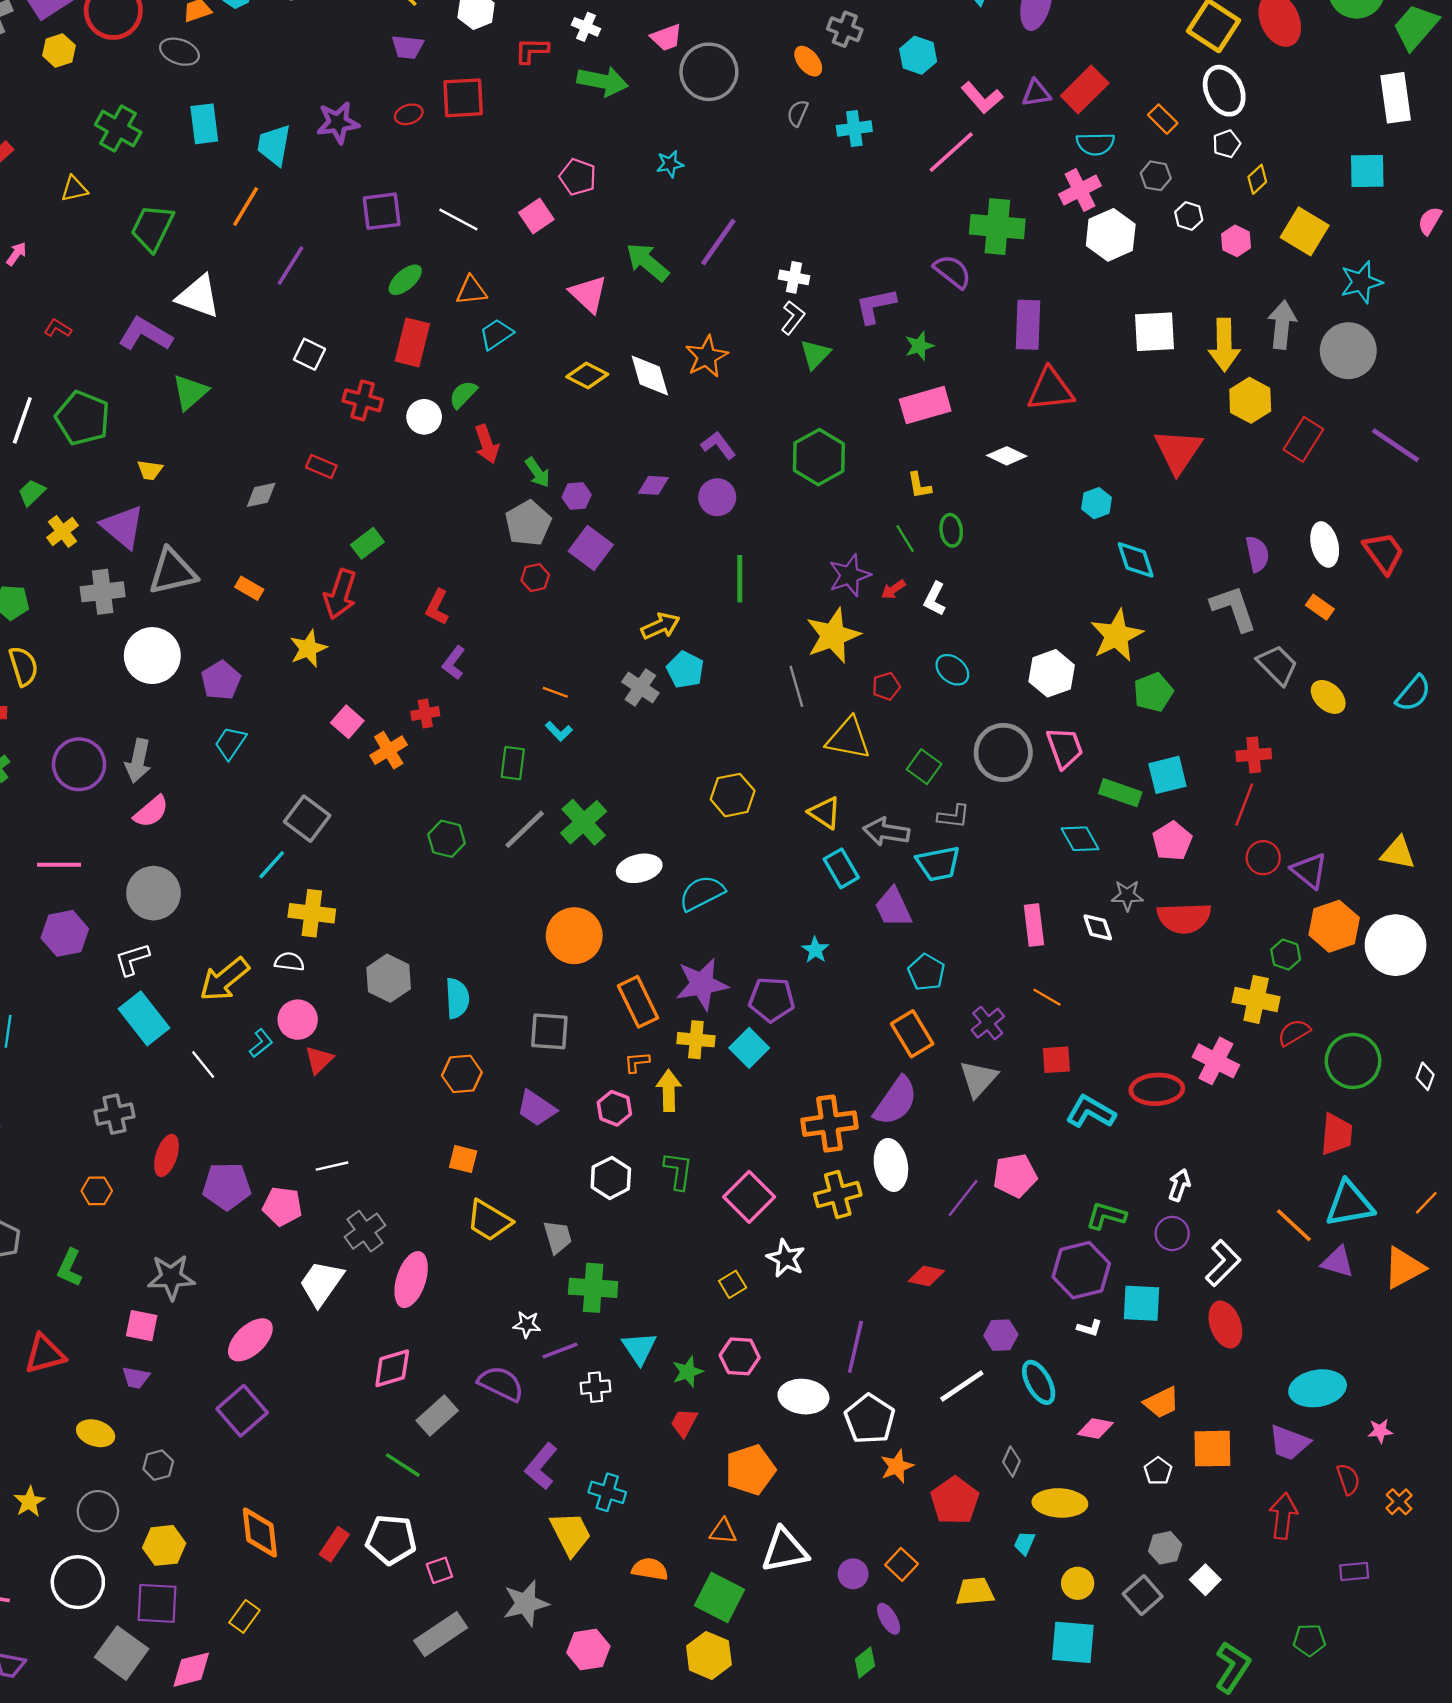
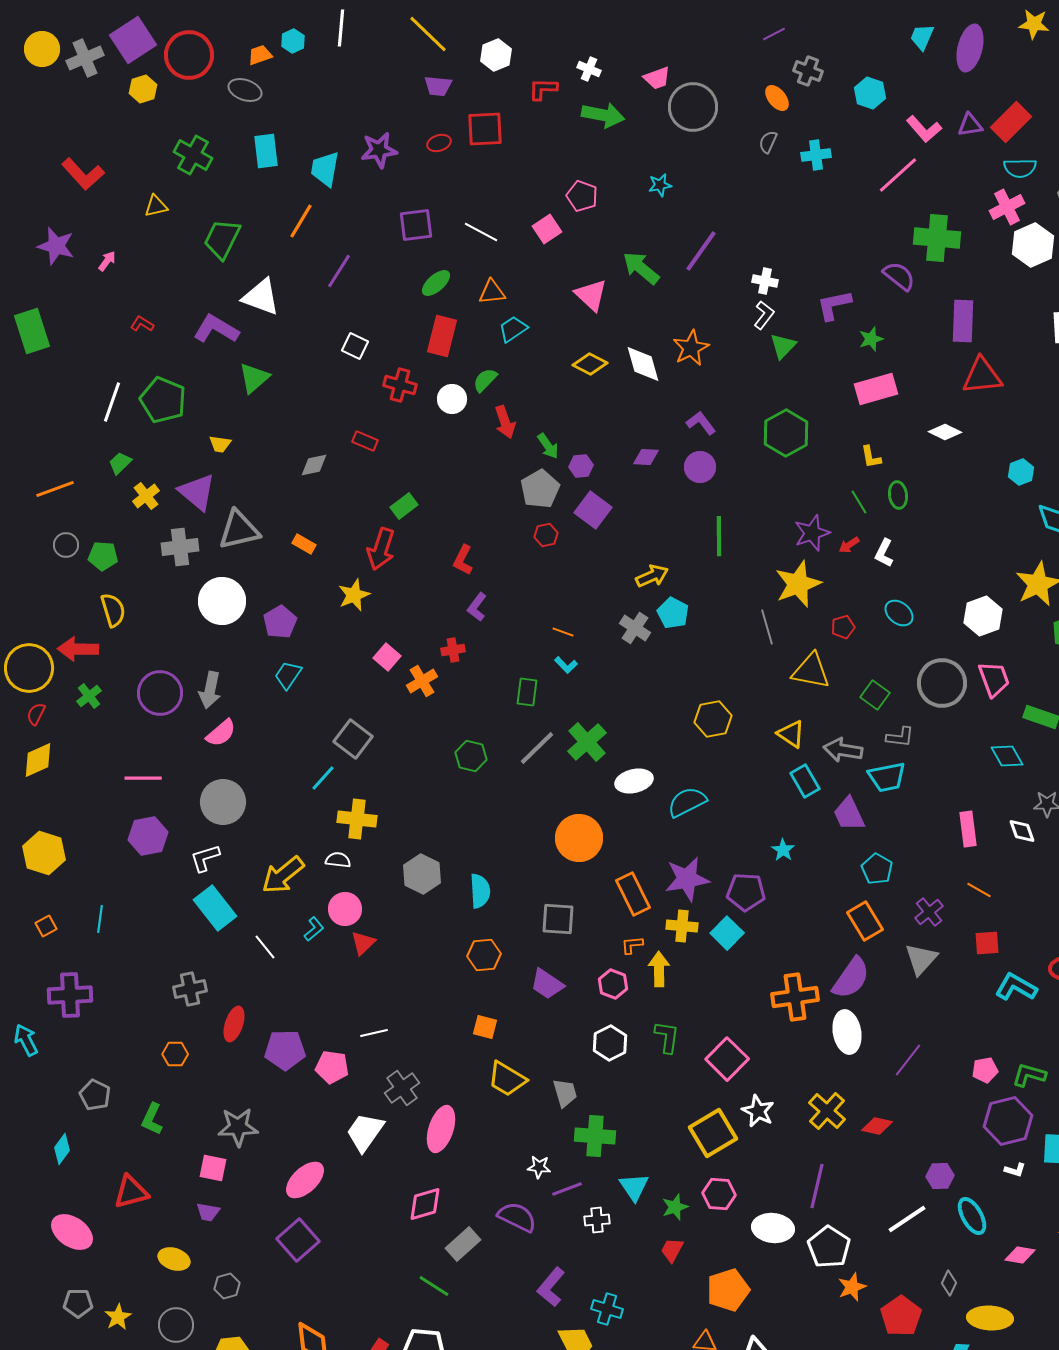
pink pentagon: (1015, 1176) -> (985, 1070), moved, size x0.7
yellow cross: (838, 1194) -> (827, 1111), moved, turned -33
yellow square: (733, 1284) -> (713, 1133), size x2.0

